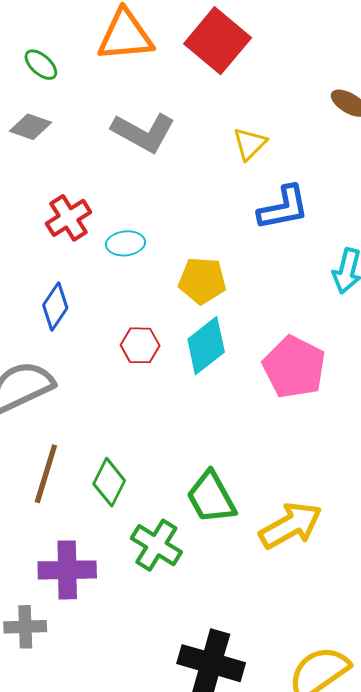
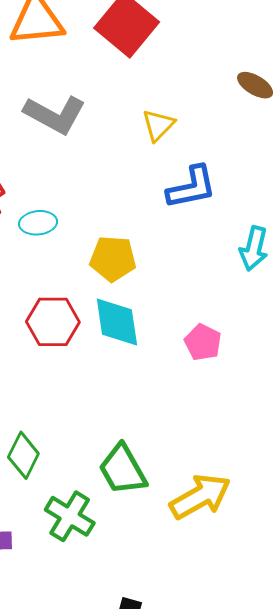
red hexagon: (140, 345) -> (53, 322), size x1.4
cyan diamond: (206, 346) -> (117, 322), turned -60
pink pentagon: (294, 367) -> (203, 342), size x0.6

